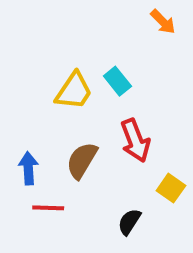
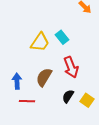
yellow square: (171, 188) -> (87, 100), moved
black semicircle: (129, 222) -> (68, 96), moved

